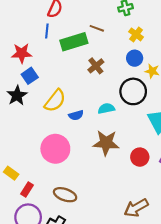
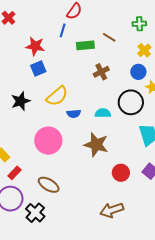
green rectangle: (74, 42) -> (85, 45), size x0.7
black star: (17, 95) -> (21, 101), moved
red circle: (140, 157) -> (121, 173), moved

